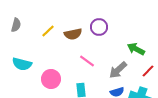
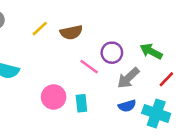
purple circle: (99, 27) -> (112, 53), moved
pink circle: (51, 79) -> (54, 97), moved

